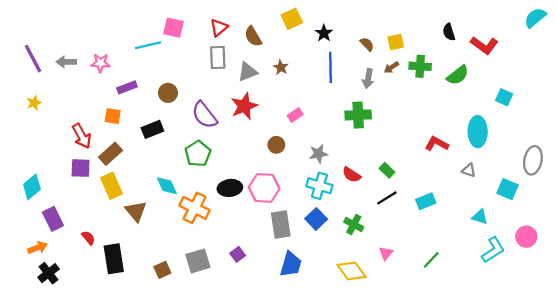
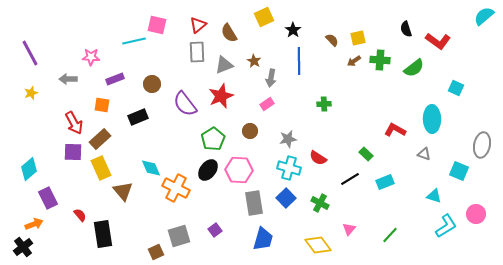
gray arrow: (66, 62) -> (68, 79), moved
gray arrow: (368, 78) -> (271, 78), moved
green cross: (358, 115) -> (324, 104), size x0.6
green pentagon: (198, 154) -> (213, 139), moved
green rectangle: (387, 170) -> (366, 154), moved
black ellipse: (230, 188) -> (208, 170), turned -45
brown square: (162, 270) -> (156, 252), moved
black cross: (49, 273) -> (23, 247), moved

